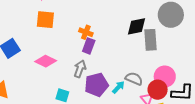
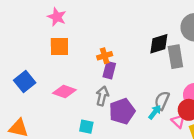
orange cross: (86, 32) -> (105, 56), turned -32
gray semicircle: (134, 79) -> (162, 101), turned -84
cyan arrow: (118, 87) -> (155, 112), moved

